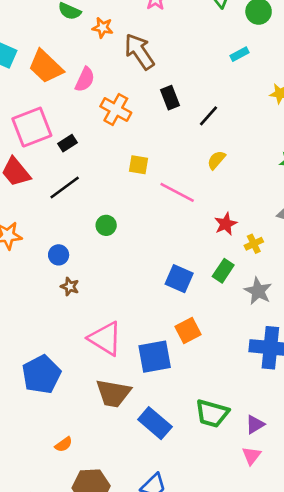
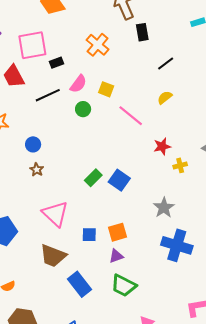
pink semicircle: (85, 79) -> (78, 84), moved
black rectangle: (170, 98) -> (142, 32), moved
green circle: (106, 225) -> (83, 109), moved
green rectangle: (223, 271) -> (93, 178), moved
gray star: (258, 291) -> (164, 208), moved
orange square: (188, 330) -> (117, 232), moved
blue square: (155, 357) -> (89, 235), size x0.6
purple triangle: (255, 425) -> (116, 256), moved

